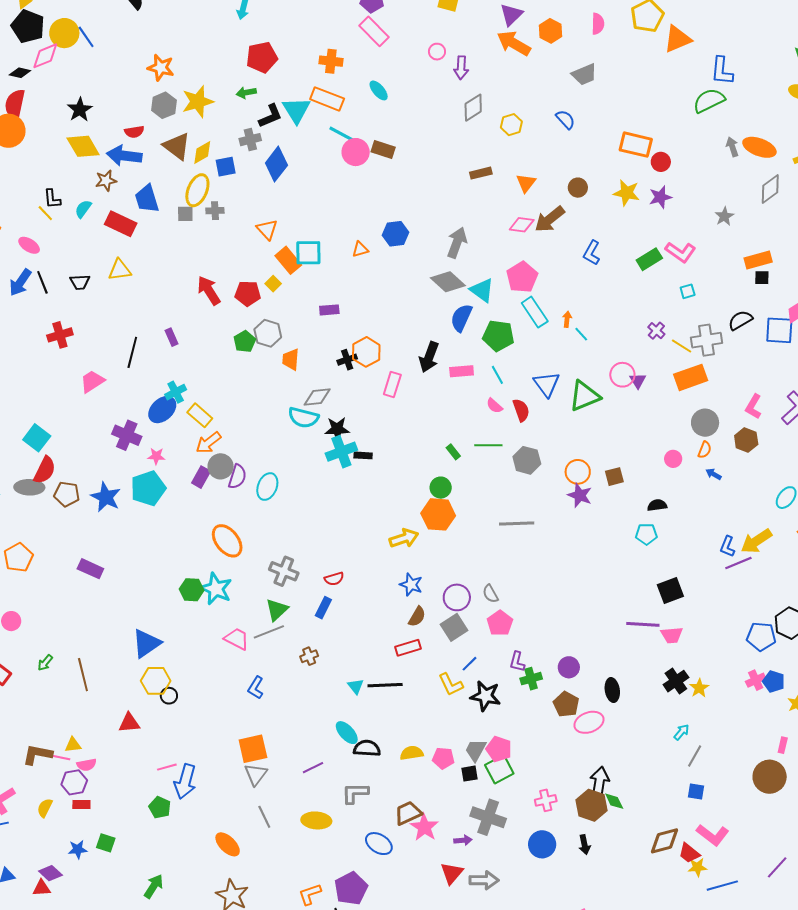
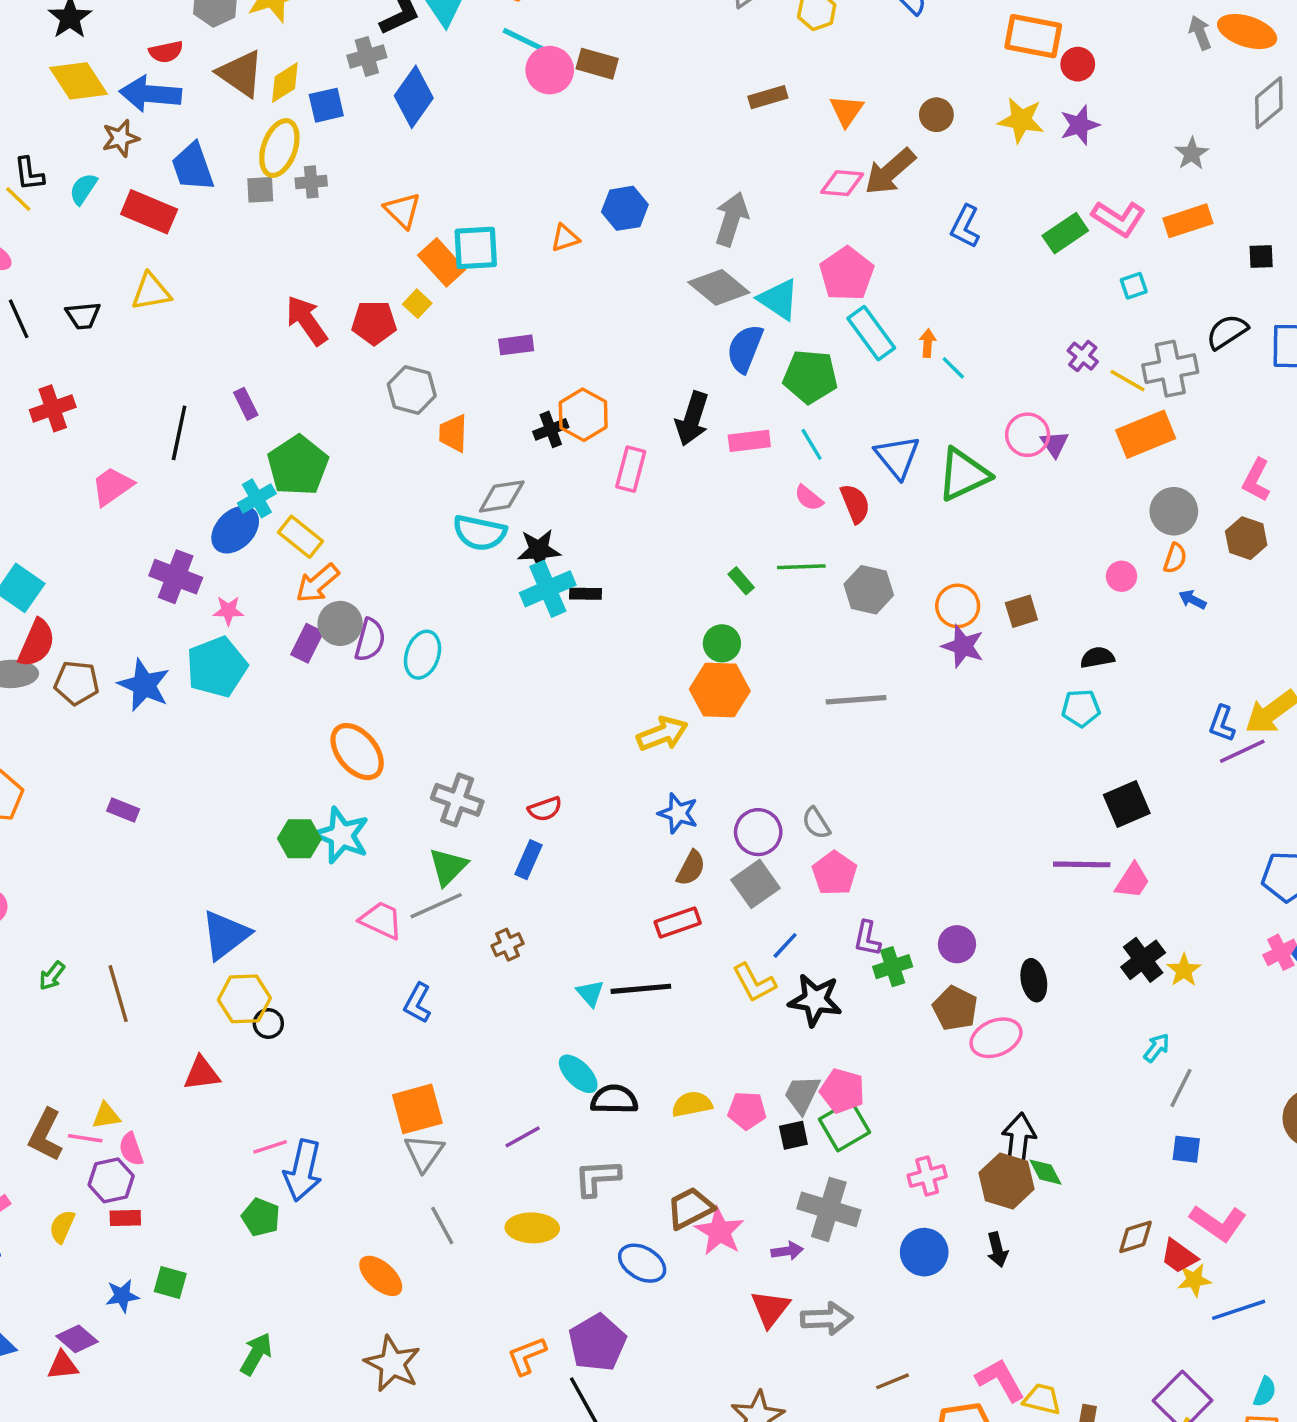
orange rectangle: (758, 260) -> (1188, 221), moved
green pentagon: (245, 341) -> (298, 465), moved, size x1.6
purple rectangle: (90, 569) -> (123, 810), size x0.7
pink trapezoid: (672, 635) -> (1132, 881), turned -50
brown L-shape: (37, 754) -> (46, 1135), turned -72
pink semicircle: (87, 765) -> (131, 1149), turned 84
brown diamond: (665, 841) -> (1135, 1237), size x0.7

